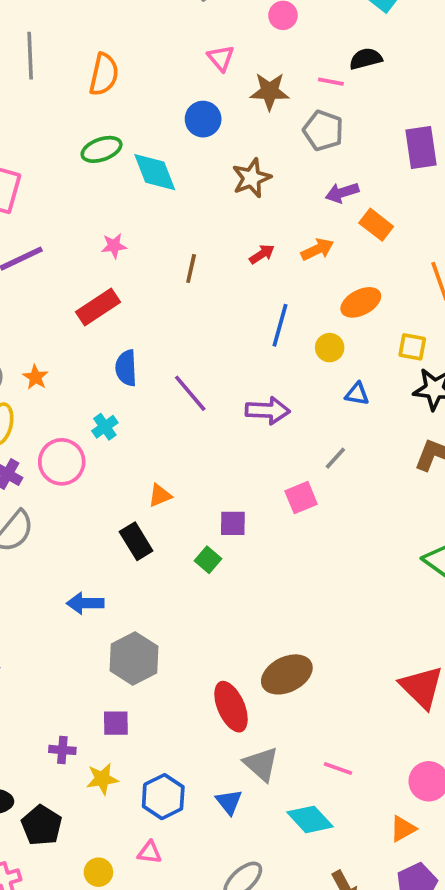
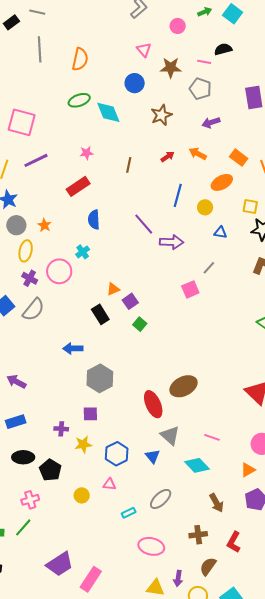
orange rectangle: (376, 225) -> (239, 158), moved
orange arrow: (317, 249) -> (198, 154), turned -126
purple line: (190, 393) -> (144, 224), moved
purple square: (233, 523) -> (130, 301), moved, turned -35

